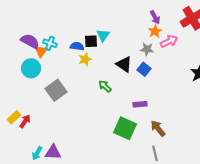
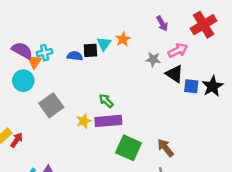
orange star: (155, 31) -> (123, 39), moved
cyan cross: (50, 43) -> (45, 53), turned -32
yellow star: (85, 59) -> (84, 121), moved
black triangle: (124, 64) -> (174, 74), moved
blue square: (144, 69) -> (191, 86), moved, turned -32
purple rectangle: (140, 104) -> (108, 121), moved, size x1.6

